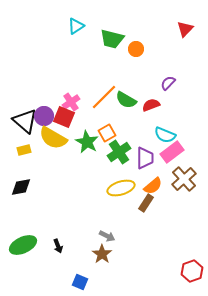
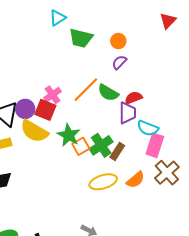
green trapezoid: (112, 39) -> (81, 38), moved
purple semicircle: (168, 83) -> (119, 62), moved
orange square: (107, 133) -> (81, 146), moved
pink rectangle: (172, 152) -> (155, 145), turned -35
purple trapezoid: (145, 158) -> (127, 113), moved
brown rectangle: (146, 203) -> (117, 151), moved

